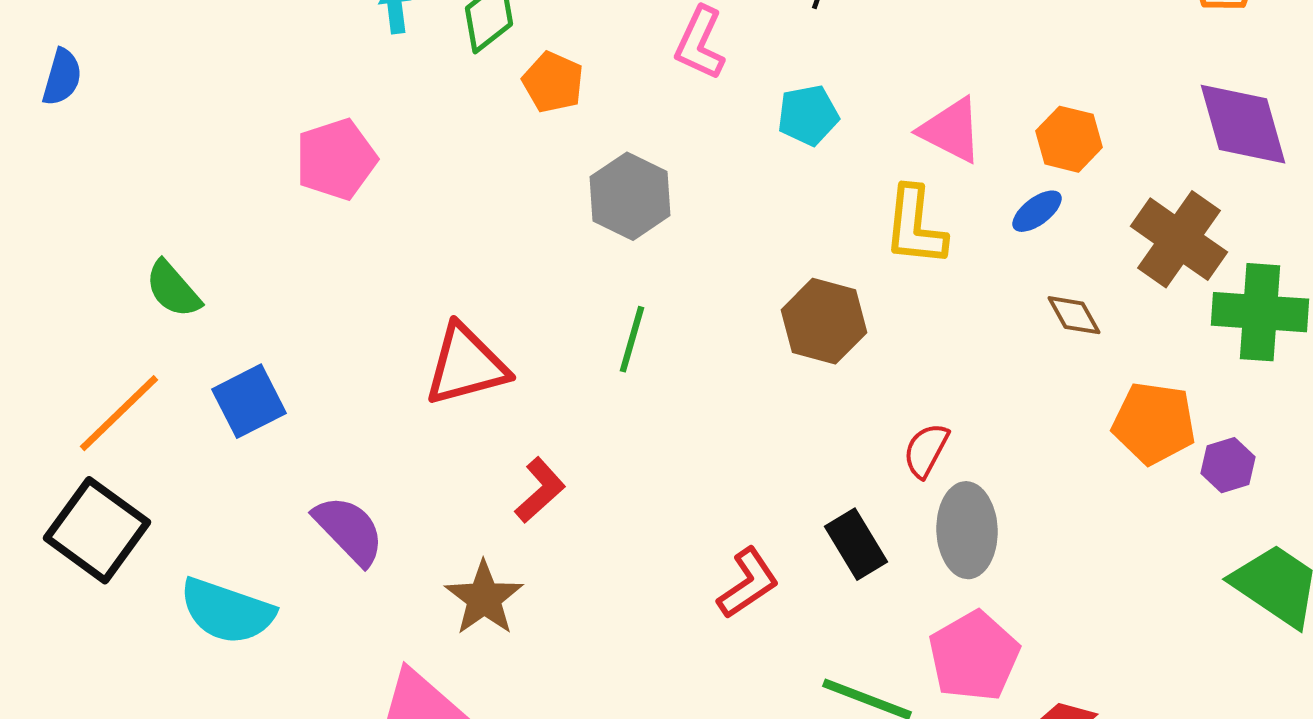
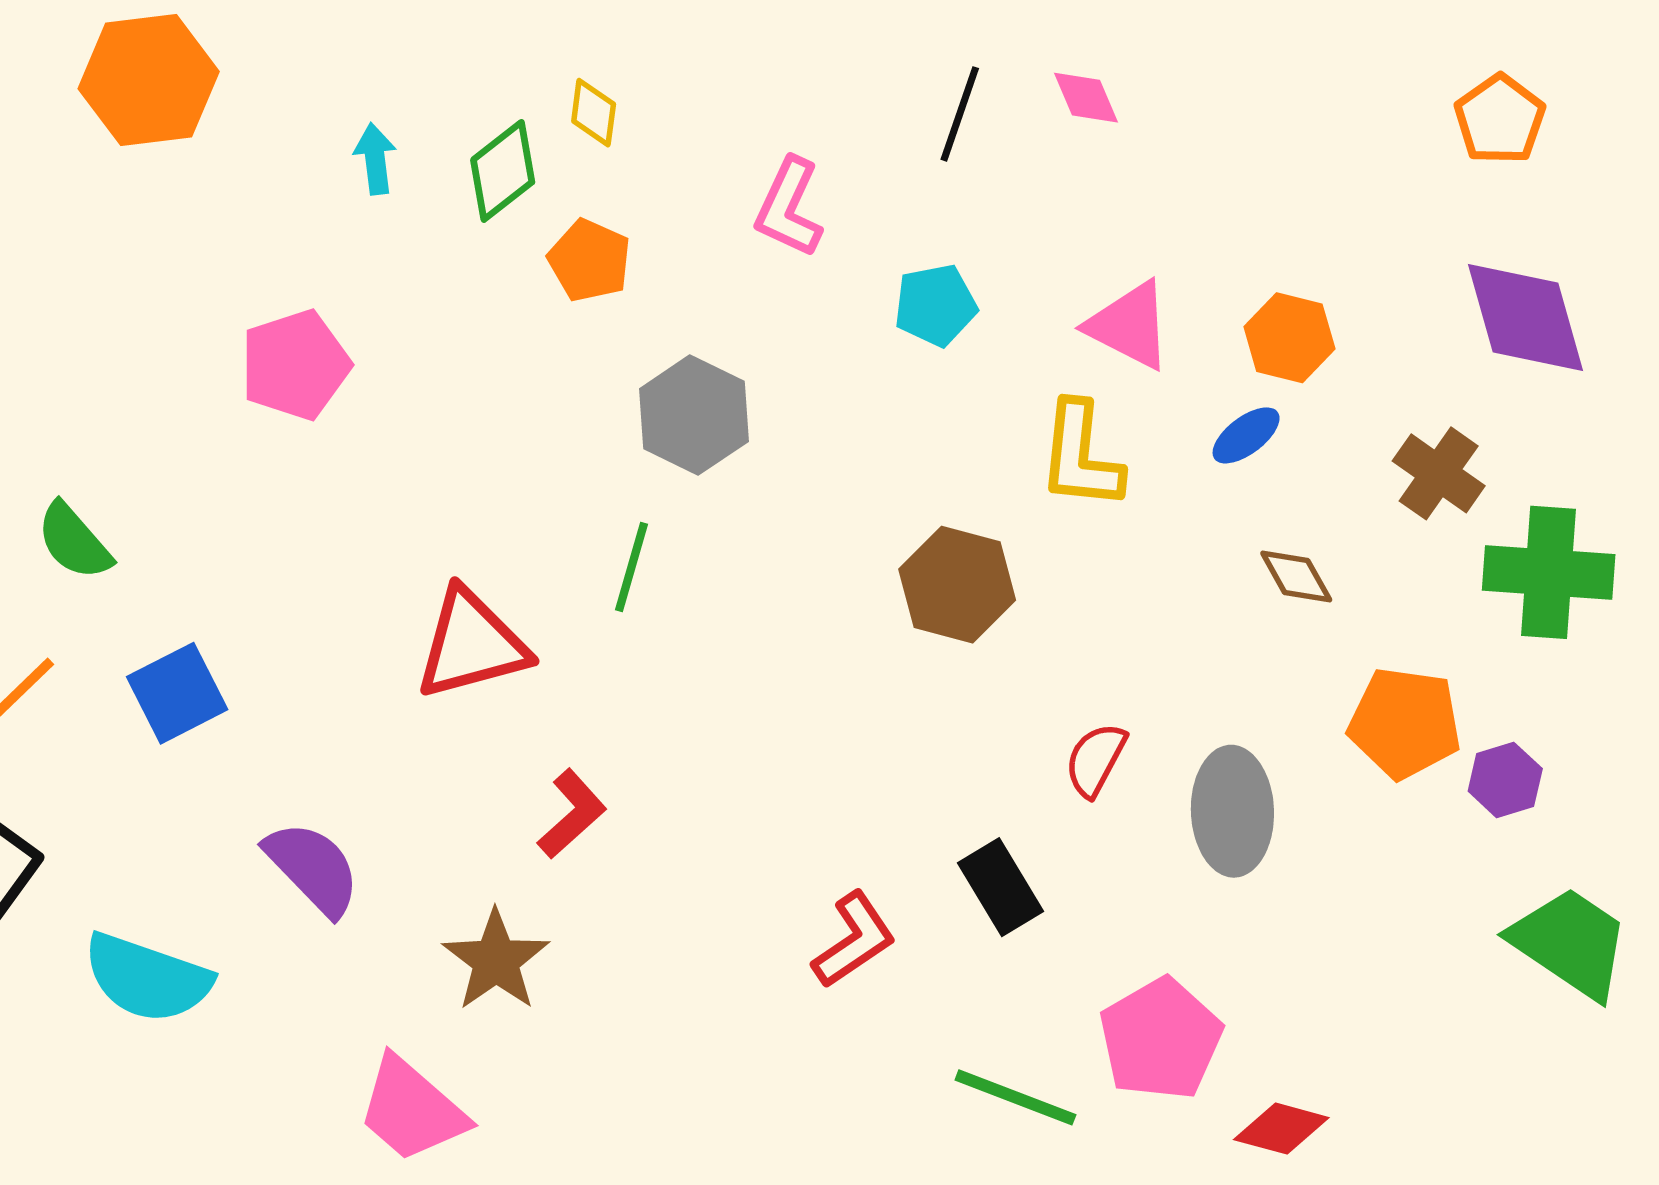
brown cross: (1179, 239) -> (1439, 473), size x0.7
green line: (632, 339) -> (632, 567), moved
gray ellipse: (967, 530) -> (1232, 811), moved

